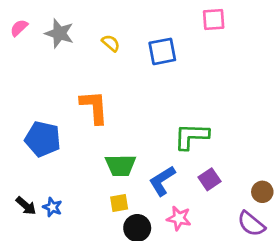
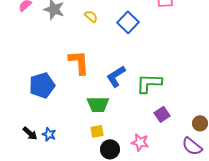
blue square: (162, 51) -> (128, 22), turned -35
blue pentagon: (43, 139) -> (42, 85), turned -30
blue L-shape: (162, 181) -> (116, 76), moved

